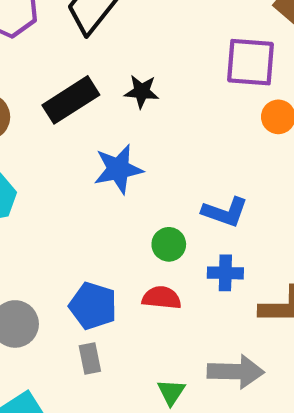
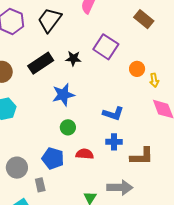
purple square: (251, 62) -> (106, 47), moved, turned 30
green circle: (169, 244) -> (68, 127), moved
gray rectangle: (90, 359) -> (40, 185), moved

